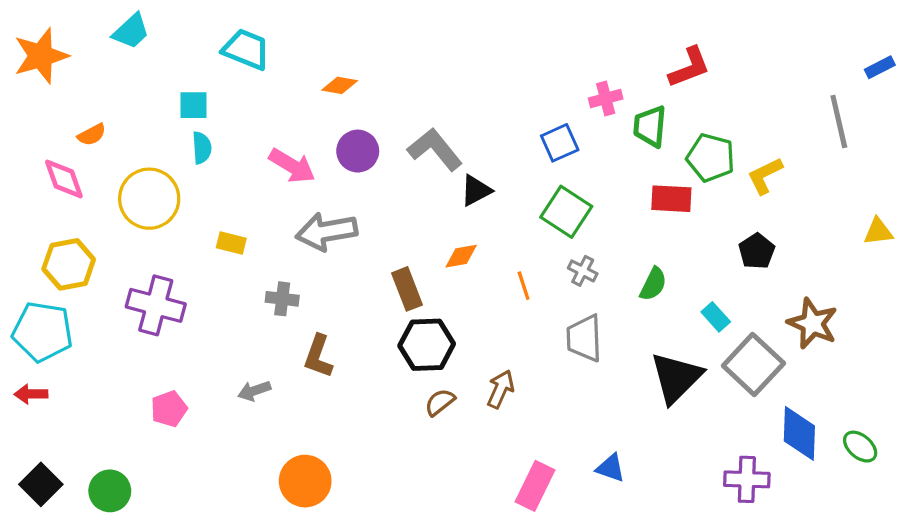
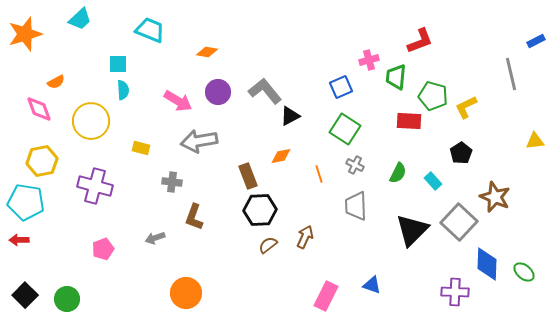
cyan rectangle: (716, 317) -> (433, 181), moved

